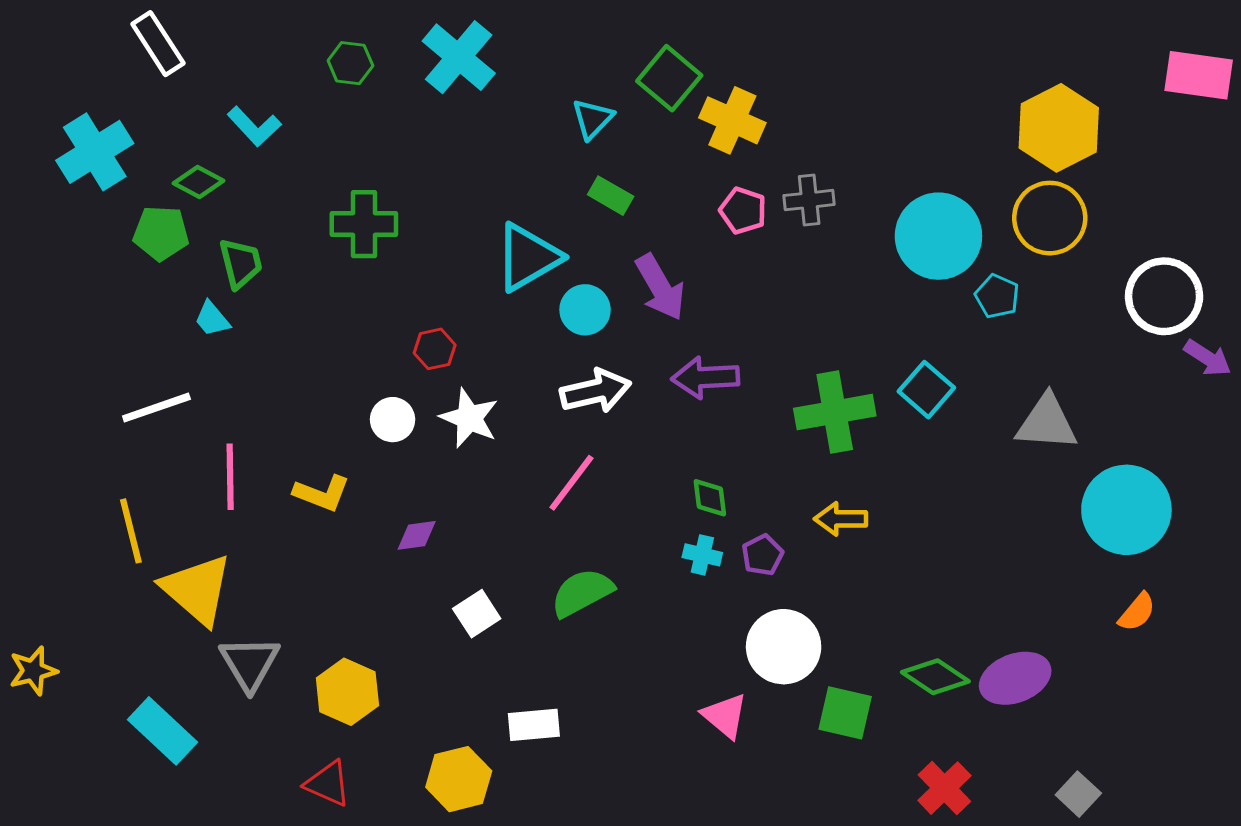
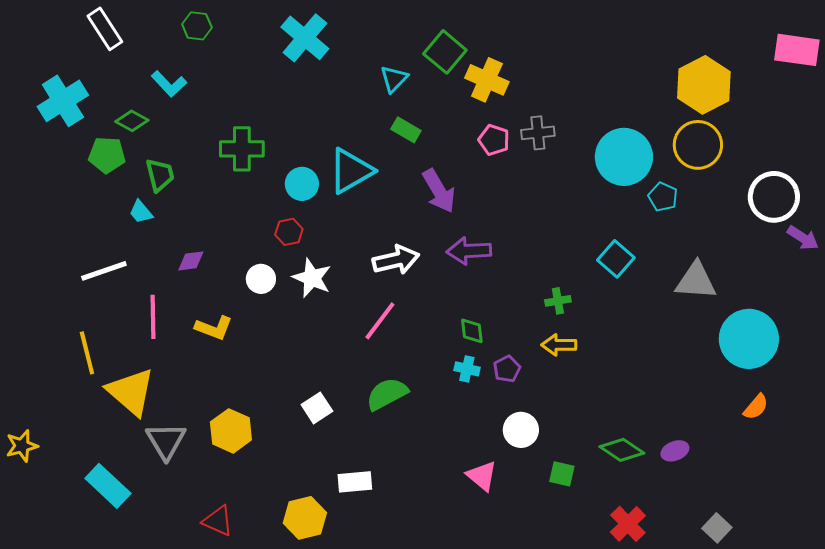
green hexagon: (350, 63) -> (197, 26), moved
cyan circle: (585, 310) -> (302, 184), moved
green cross: (835, 412) -> (558, 301), moved, size x0.5
purple diamond: (417, 535) -> (191, 261), moved
white circle: (784, 647) -> (521, 430), size x0.7
purple ellipse: (1015, 678) -> (675, 451), size x0.6
yellow hexagon: (347, 692) -> (231, 431), moved
green square: (845, 713) -> (562, 474), size x0.7

